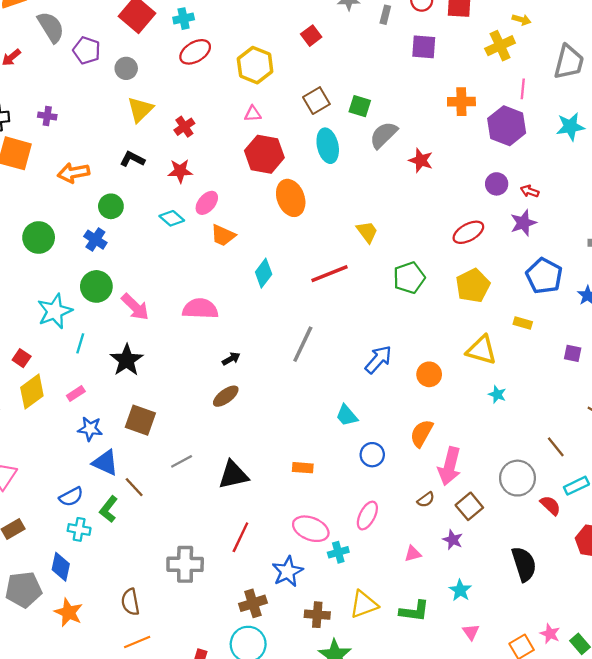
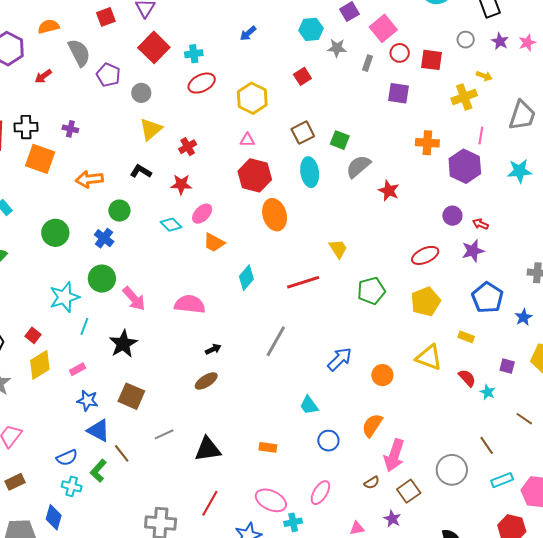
cyan star: (497, 394) -> (488, 392), moved
red semicircle: (550, 505) -> (467, 378), moved

